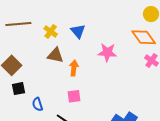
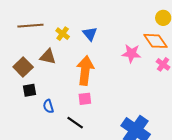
pink star: (107, 52) -> (131, 53), moved
brown triangle: (55, 55) -> (48, 57), moved
orange arrow: (74, 68) -> (85, 71), size x1.8

